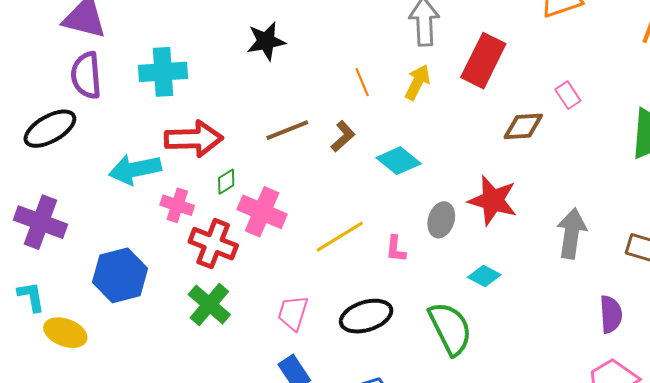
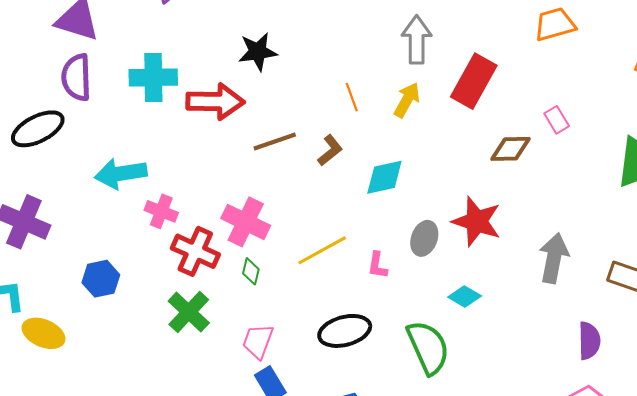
red arrow: (194, 139) -> (215, 102), moved
cyan diamond: (399, 161) -> (384, 177), turned -54
green diamond: (226, 182) -> (251, 271), moved, turned -48
blue hexagon: (120, 275) -> (101, 279), size x0.7
pink trapezoid: (293, 313) -> (258, 341), moved

